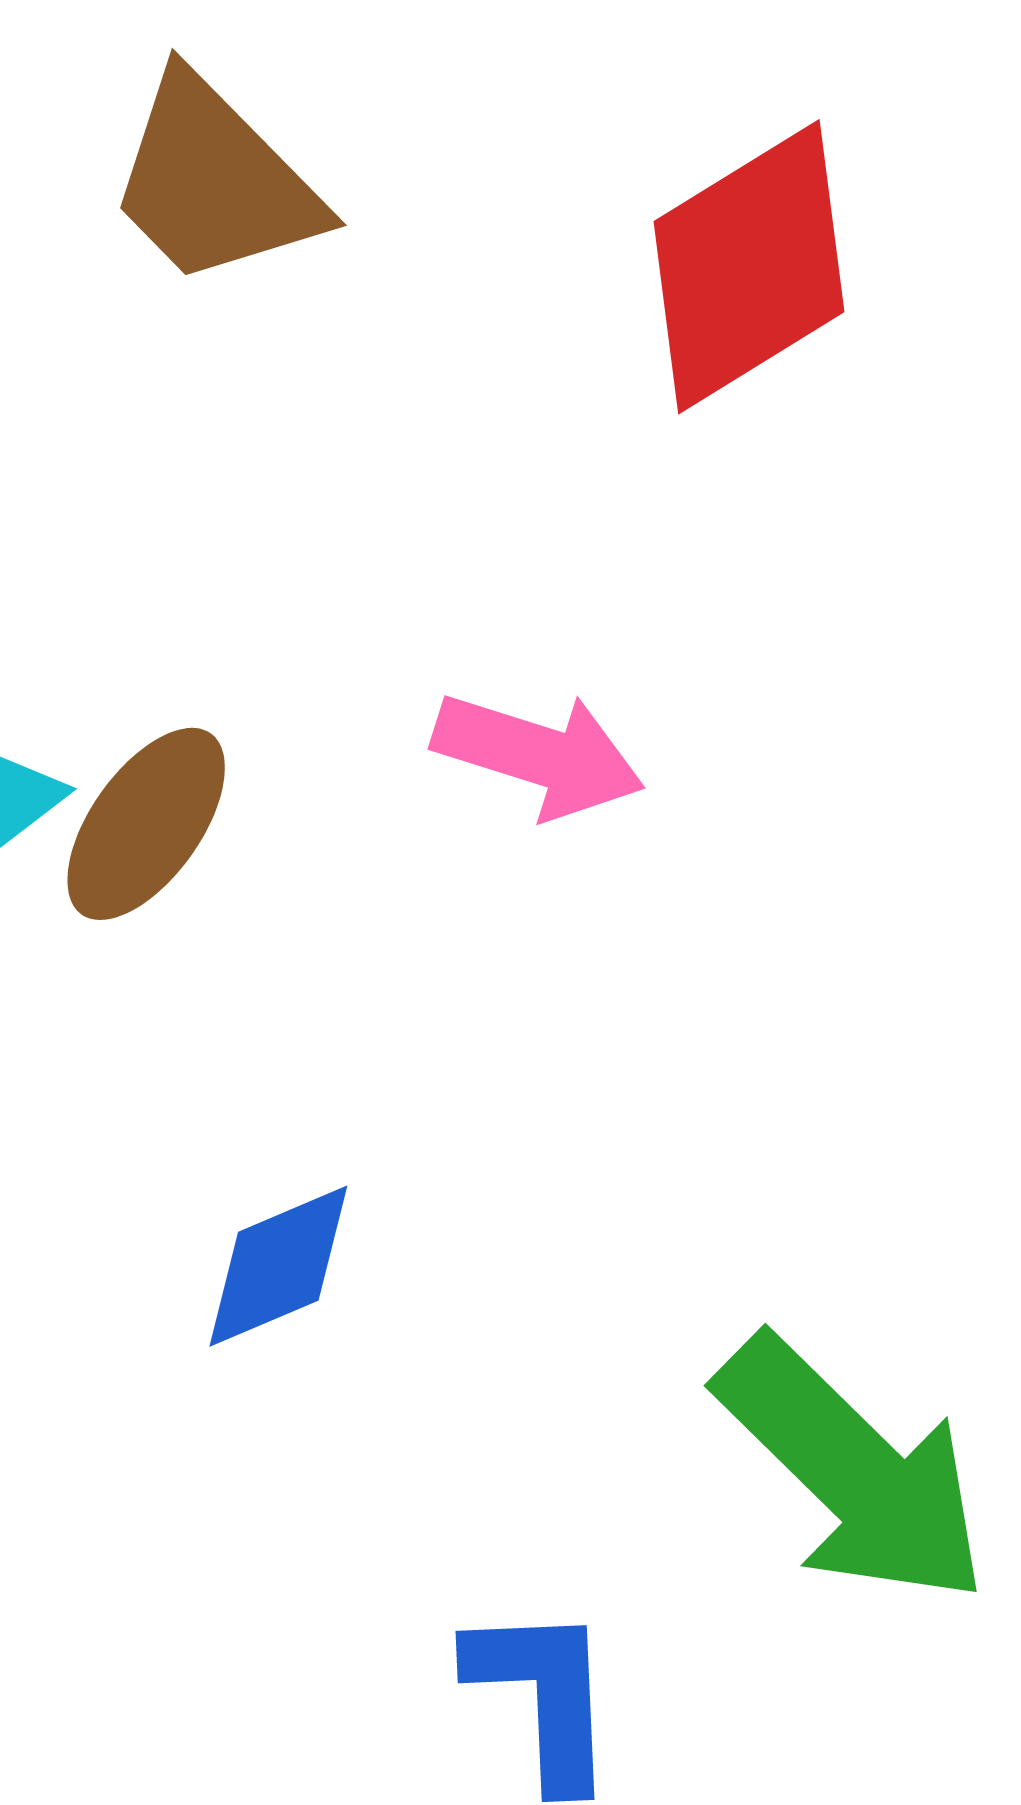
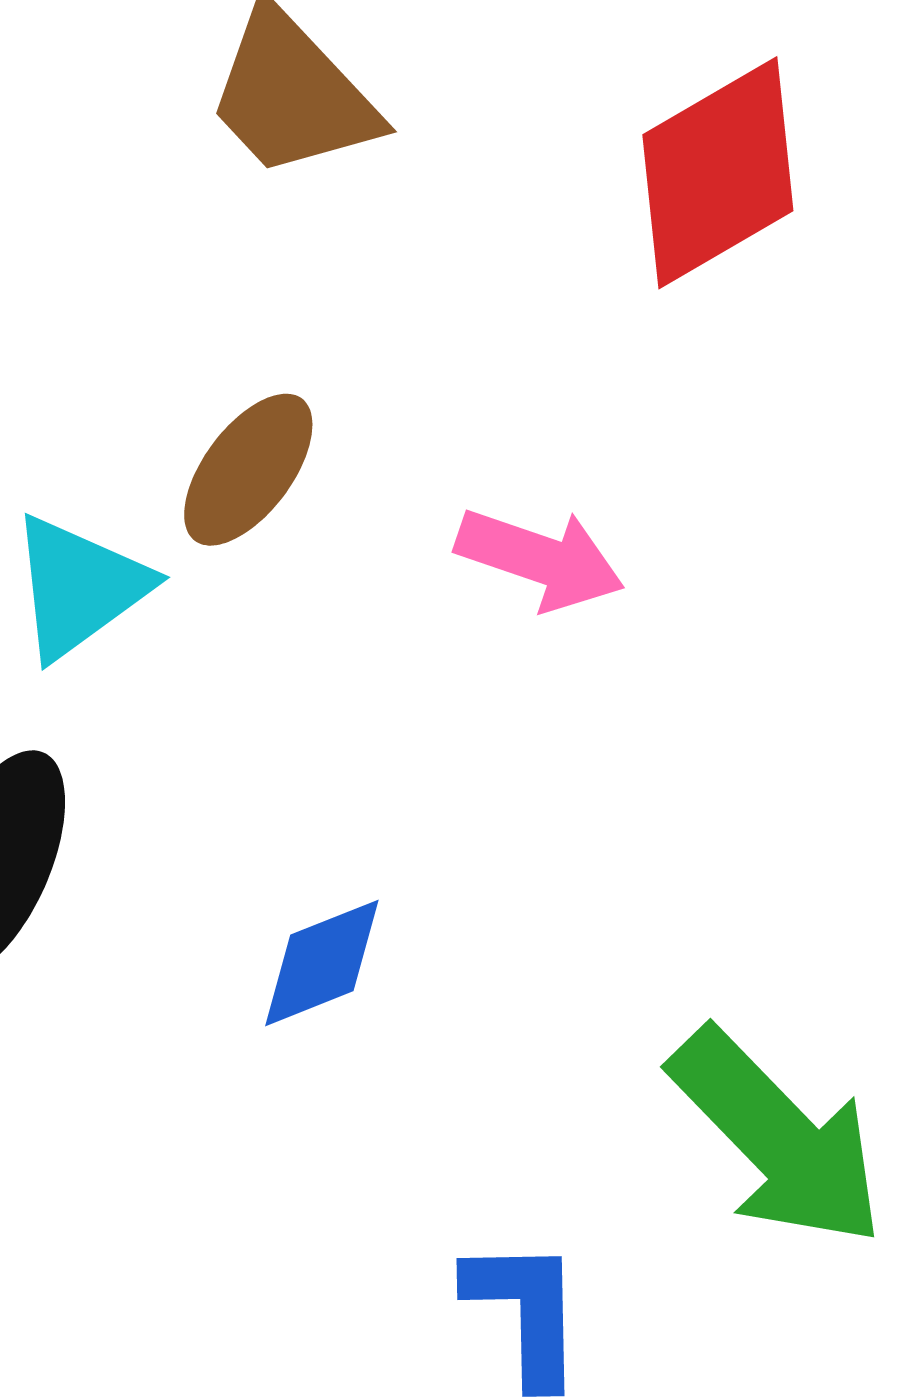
brown ellipse: (146, 824) -> (248, 470), moved

